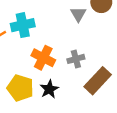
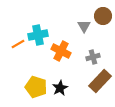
orange cross: (43, 58) -> (61, 51), moved
gray cross: (76, 59) -> (93, 57), moved

